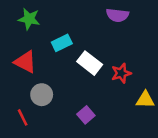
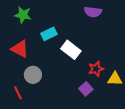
red star: (121, 73) -> (96, 69), moved
purple square: (86, 115) -> (86, 89), moved

